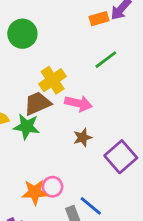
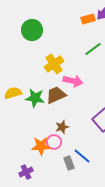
brown trapezoid: (37, 103) -> (56, 95), moved
brown star: (83, 138) -> (62, 127), moved

